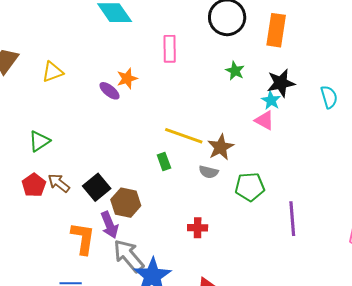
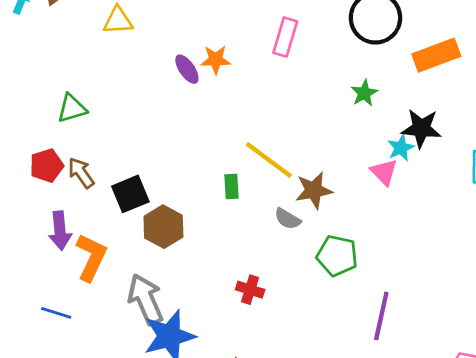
orange rectangle: (276, 30) -> (436, 55), turned 44
purple arrow: (110, 225) -> (60, 231), moved

